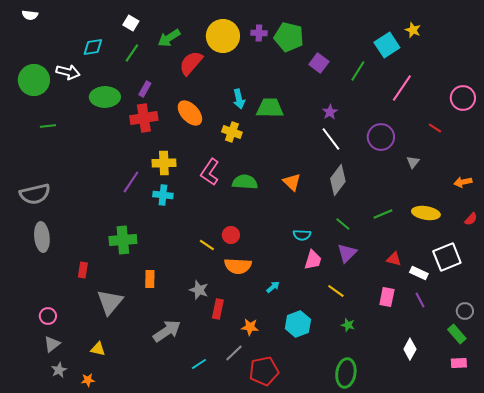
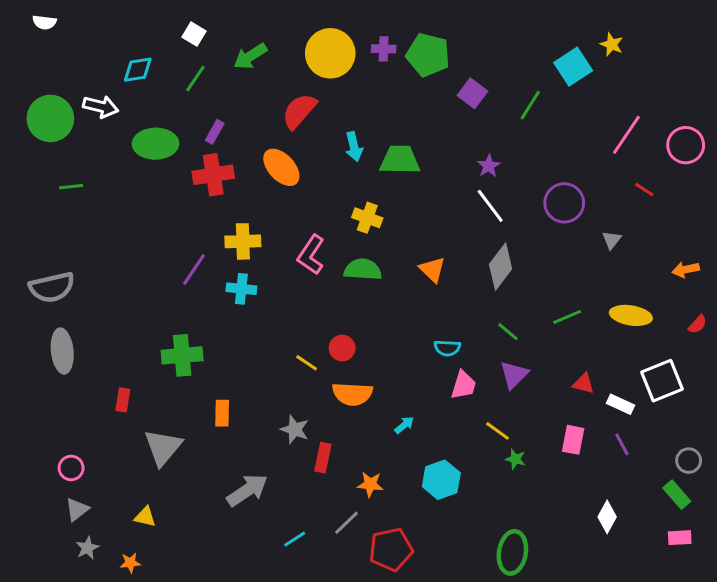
red semicircle: (191, 63) -> (299, 111), moved
pink line: (402, 88) -> (626, 135), moved
yellow cross: (232, 132) -> (367, 218), moved
green star: (348, 325) -> (515, 459), moved

